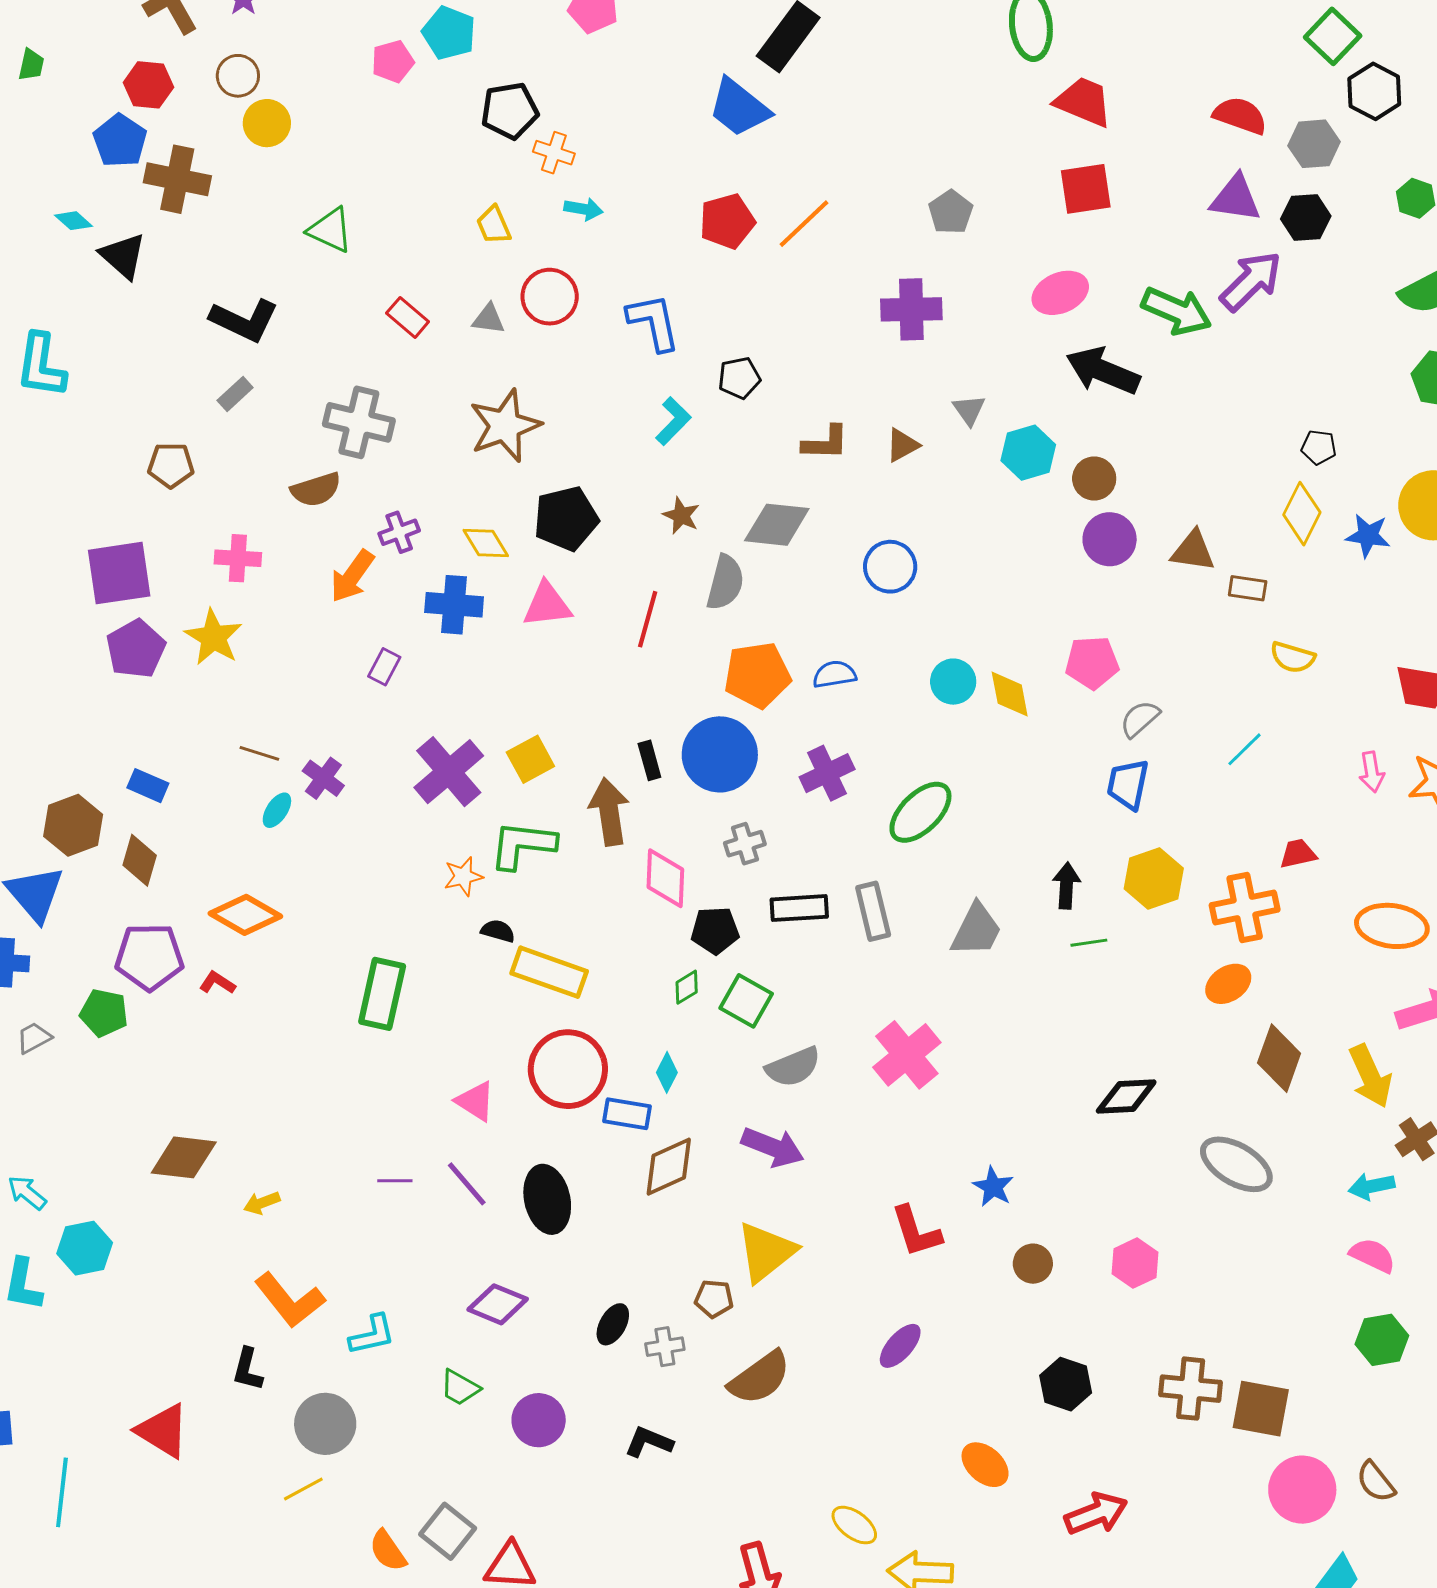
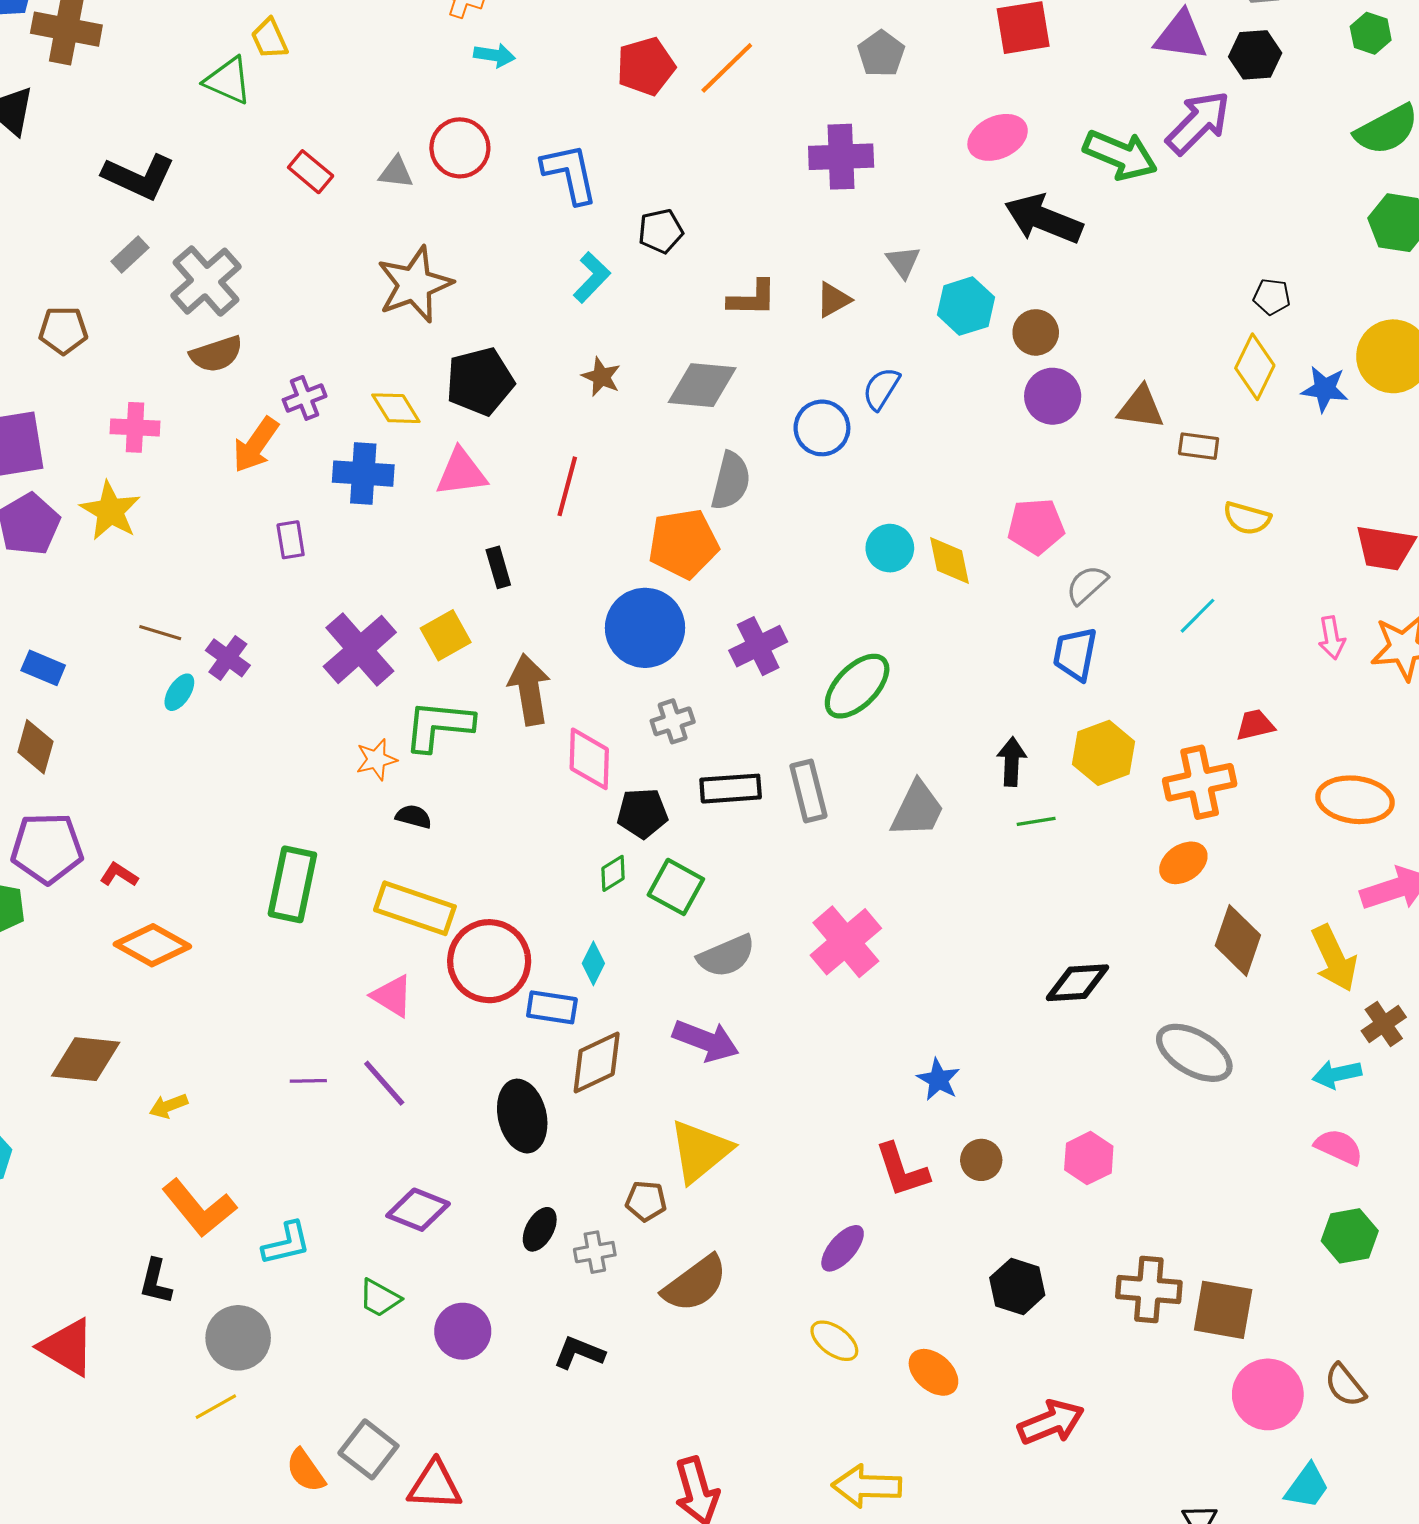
yellow trapezoid: (494, 225) -> (269, 39), moved
gray cross: (359, 422) -> (206, 281), moved, turned 36
gray semicircle: (725, 583) -> (731, 481), moved
purple rectangle: (384, 667) -> (291, 540), turned -36
blue semicircle: (834, 674) -> (881, 389), moved, turned -48
black rectangle: (649, 760) -> (498, 567), moved
orange diamond: (245, 915) -> (152, 945), moved
yellow rectangle: (549, 972) -> (415, 908), moved
black ellipse: (547, 1199) -> (522, 1116), moved
red L-shape: (916, 1231) -> (902, 1170), moved
yellow ellipse: (854, 1525) -> (834, 1341), moved

